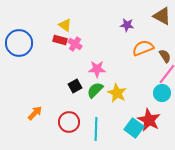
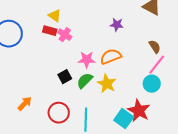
purple star: (127, 25) -> (117, 25), moved
orange semicircle: (143, 48) -> (111, 57), moved

